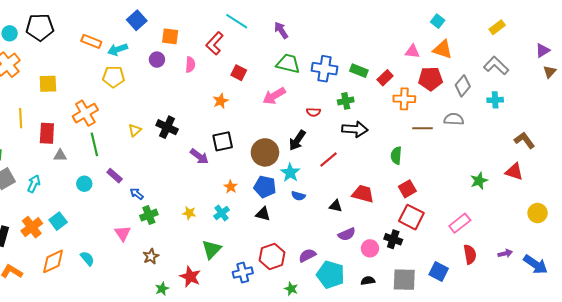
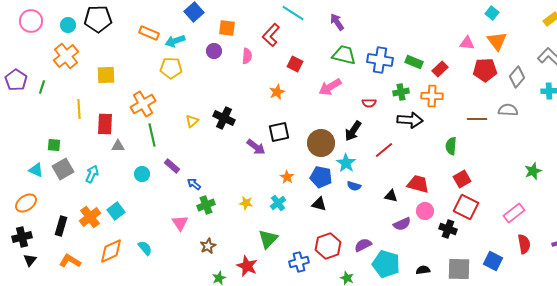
orange triangle: (443, 49) -> (497, 41), turned 35
orange cross: (404, 99) -> (432, 96), moved
pink circle: (370, 248) -> (425, 211), moved

